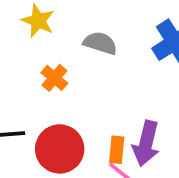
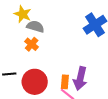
gray semicircle: (100, 43) -> (35, 27), moved

